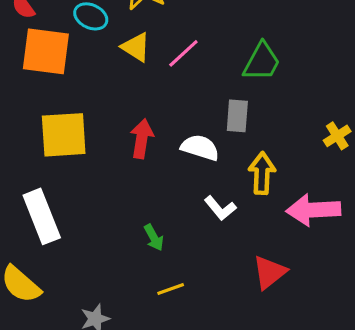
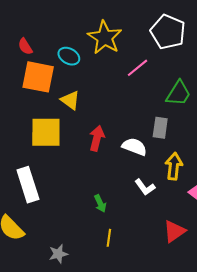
yellow triangle: (136, 47) -> (70, 100), moved
pink line: (183, 53) -> (137, 68), moved
yellow line: (171, 289) -> (109, 238), turned -66

